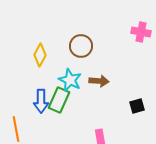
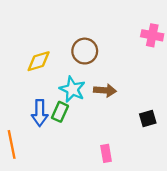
yellow diamond: (40, 55) -> (39, 61), turned 45
green rectangle: (59, 100) -> (60, 112), size x0.7

